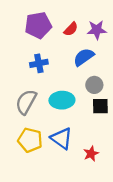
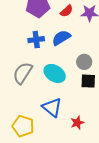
blue semicircle: (84, 57) -> (61, 38), moved
cyan ellipse: (62, 100) -> (55, 73), turned 30
yellow pentagon: (30, 140) -> (23, 126), moved

